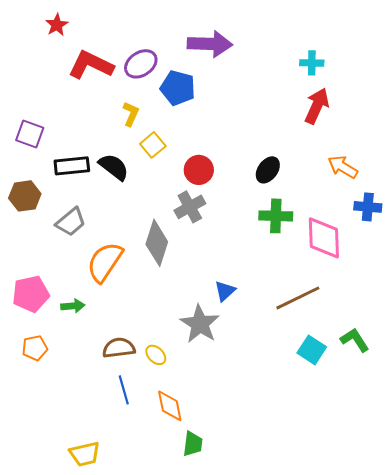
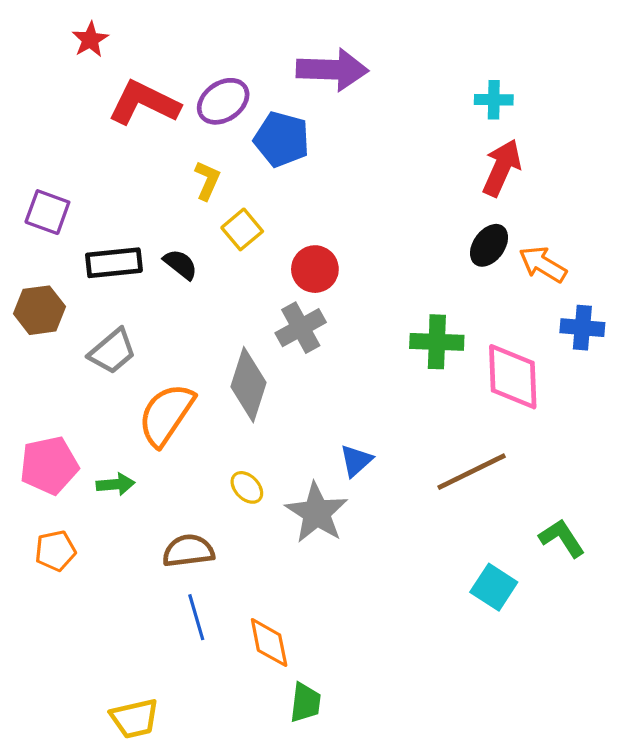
black semicircle: (114, 167) -> (180, 264), size x0.7
black ellipse: (268, 170) -> (489, 245), moved
cyan square: (312, 350) -> (494, 587), moved
yellow ellipse: (156, 355) -> (247, 487), moved

